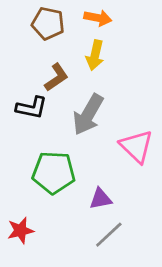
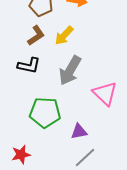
yellow arrow: (95, 55) -> (64, 36), moved, turned 30
brown L-shape: (56, 77) -> (36, 36), moved

